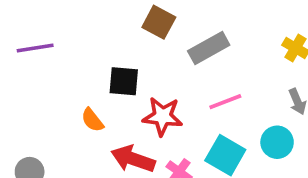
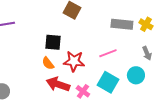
gray rectangle: (209, 48) -> (122, 24), moved, turned 35
orange semicircle: (92, 120) -> (48, 63), moved

